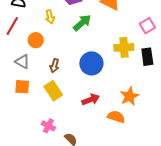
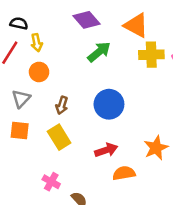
yellow arrow: (50, 17) -> (37, 43), moved
yellow cross: (124, 47) -> (151, 55), moved
gray triangle: (22, 62) -> (21, 99), turned 42
orange semicircle: (116, 117) -> (124, 173), moved, turned -30

